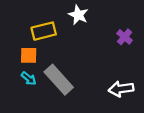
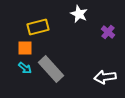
white star: (78, 15) -> (79, 14), moved

